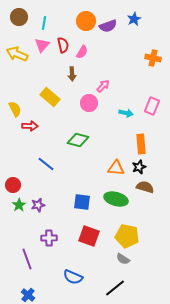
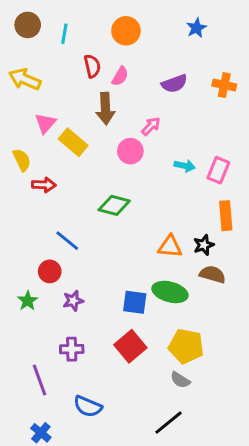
purple semicircle: (108, 26) -> (174, 84), moved
pink triangle: (42, 45) -> (45, 123), moved
brown arrow: (72, 74) -> (105, 109), size x1.5
pink rectangle: (152, 106) -> (218, 170), moved
orange rectangle: (141, 144) -> (226, 216), moved
red circle: (13, 185) -> (50, 271), moved
blue square: (82, 202) -> (135, 302), moved
purple star: (38, 205) -> (73, 301), moved
red square: (89, 236) -> (130, 346), turned 30
blue semicircle: (73, 277) -> (88, 406), moved

